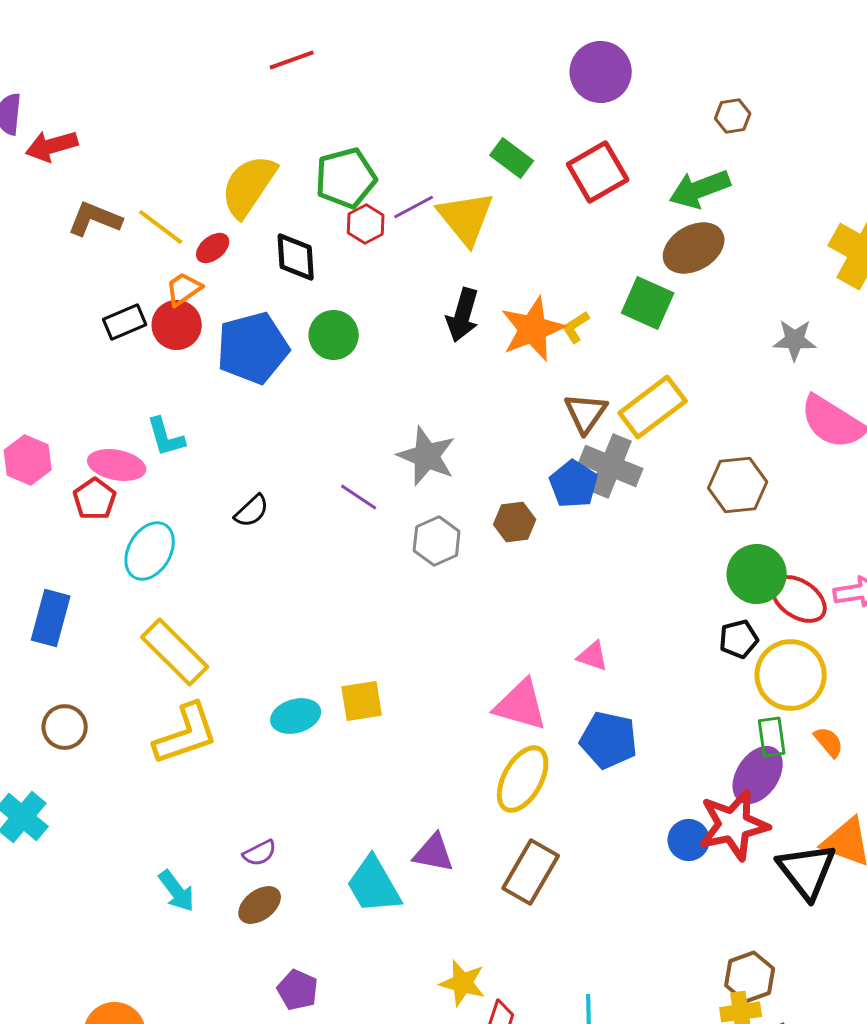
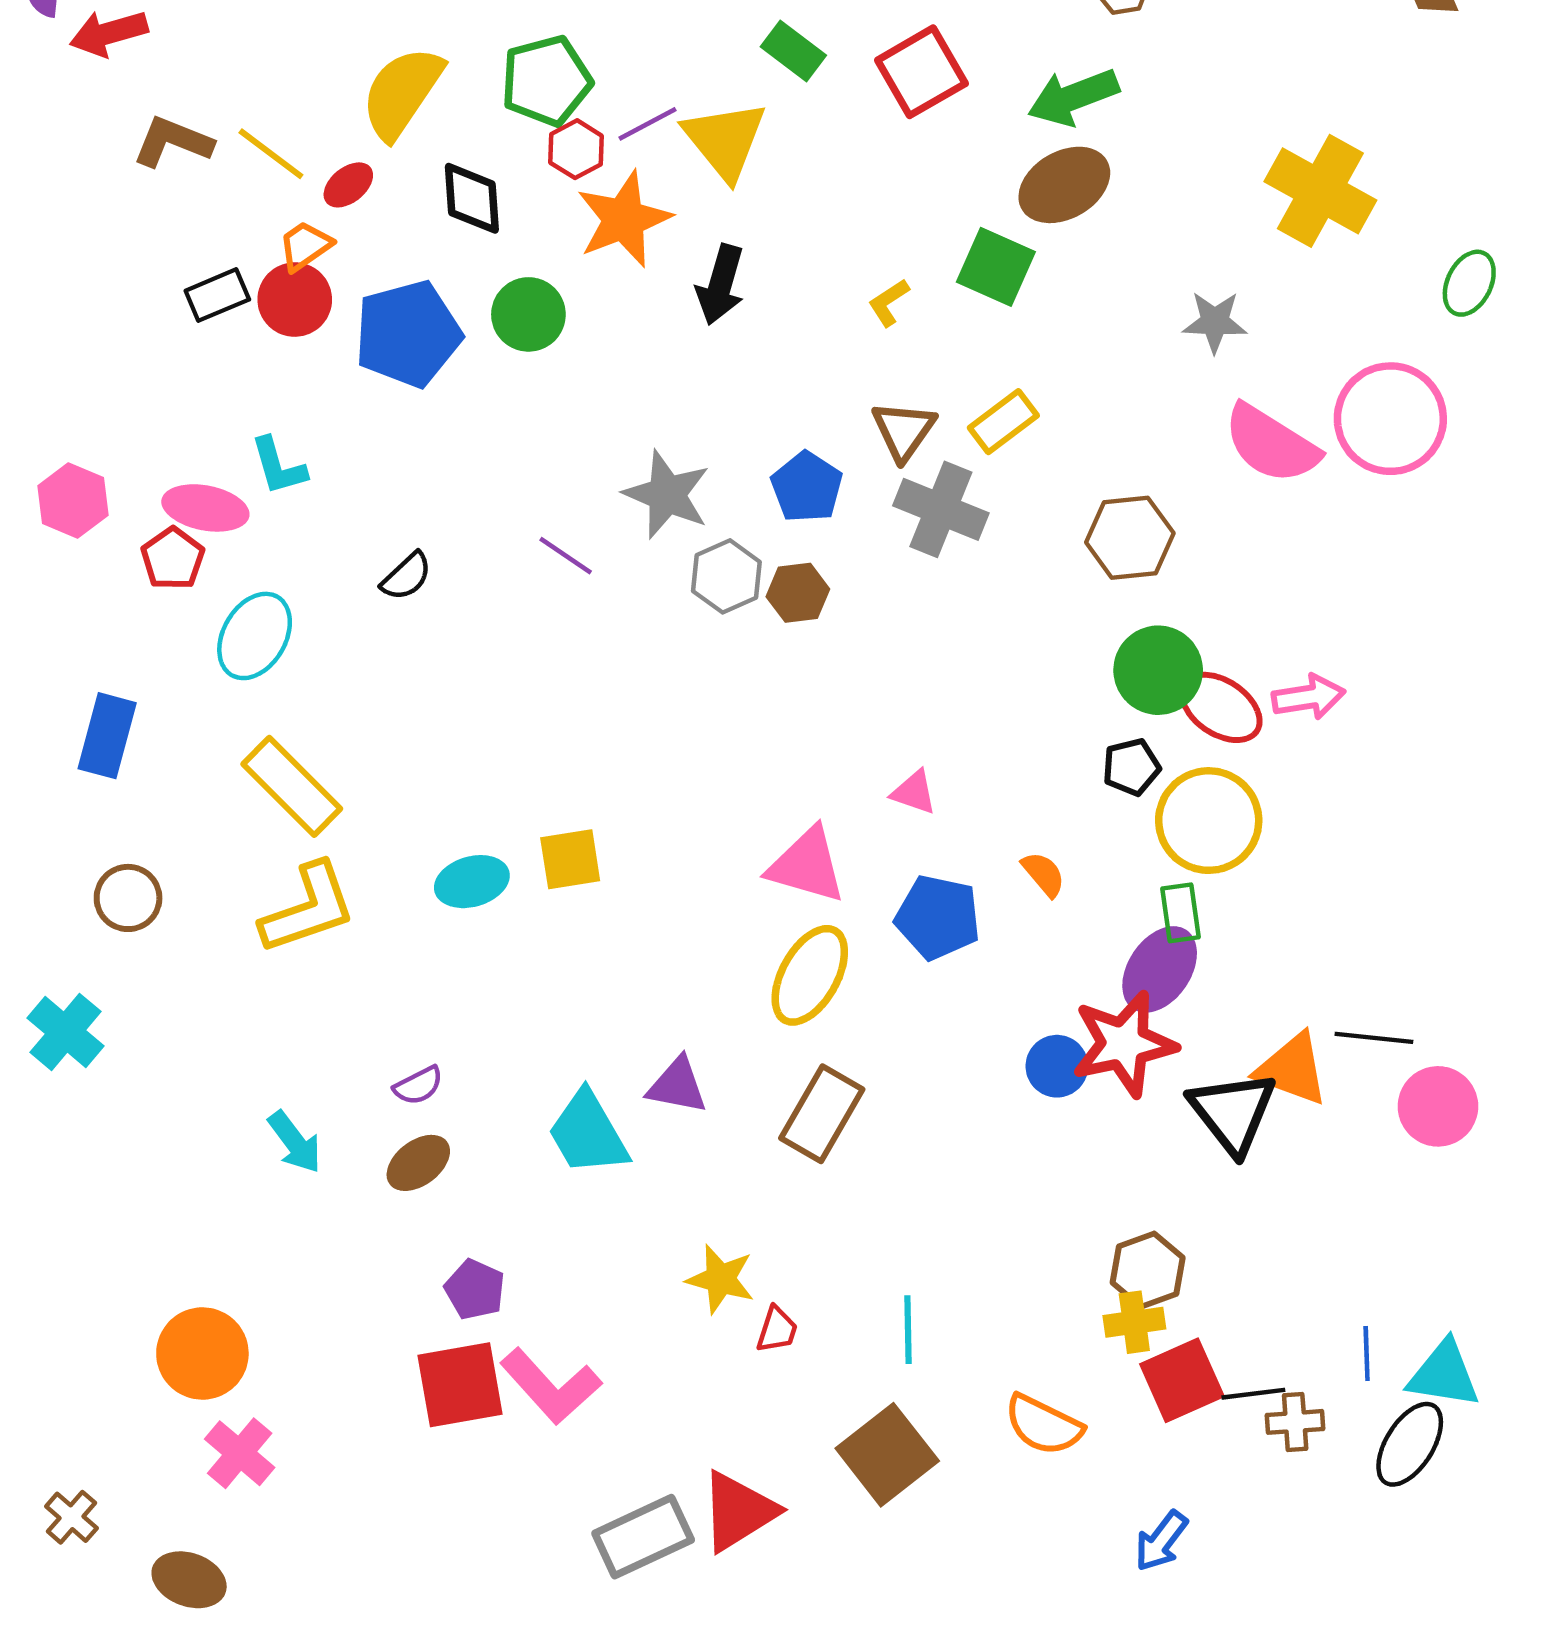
orange star: (533, 329) -> (624, 219), moved
yellow rectangle: (653, 407) -> (1003, 422), size x0.7
blue pentagon: (574, 484) -> (807, 487), moved
gray hexagon: (437, 541) -> (726, 576), moved
orange semicircle: (829, 742) -> (1044, 874), moved

